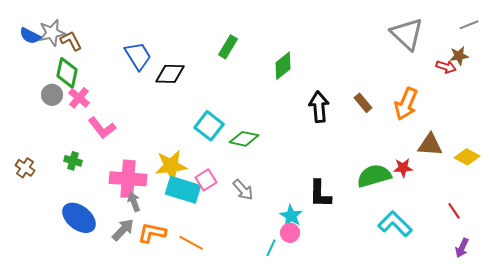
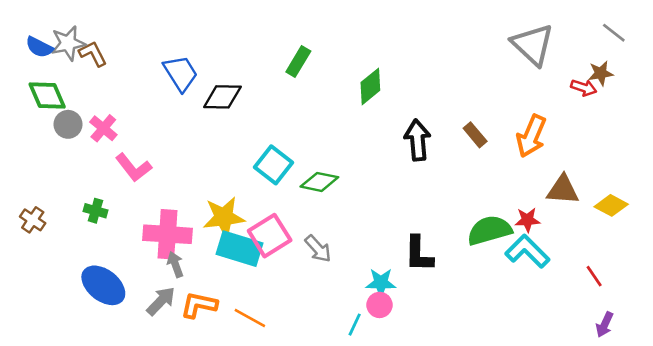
gray line: (469, 25) -> (614, 33), turned 60
green diamond: (67, 73) -> (47, 96), moved, turned -36
pink square: (206, 180) -> (270, 236), size x1.5
cyan star: (291, 216) -> (381, 283), turned -30
cyan L-shape: (395, 224) -> (527, 251), moved

